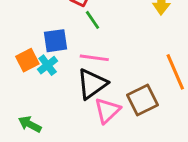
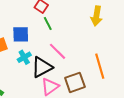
pink line: (94, 58) -> (58, 51), moved, turned 30
cyan cross: (48, 65) -> (24, 57), moved

